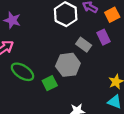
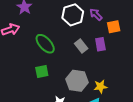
gray hexagon: (68, 65) -> (77, 81), moved
green ellipse: (23, 72) -> (45, 44), moved

